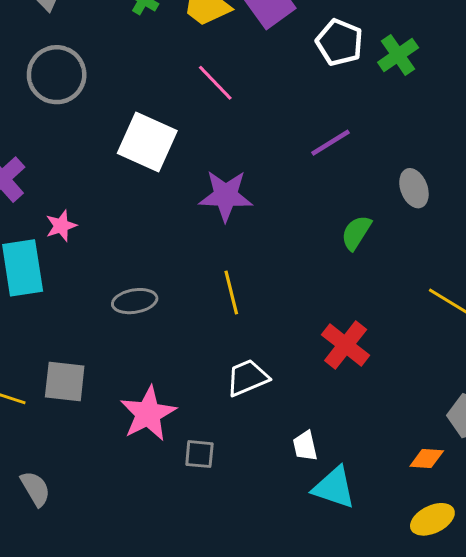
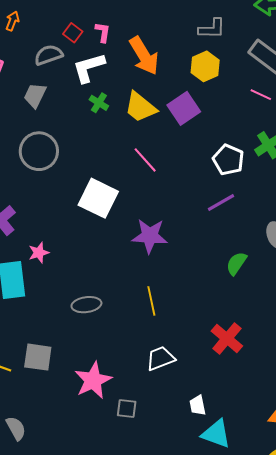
white pentagon: (340, 42) -> (228, 160), moved

